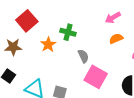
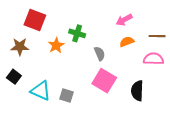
red square: (27, 21) -> (35, 20), turned -30
gray semicircle: (83, 56) -> (100, 54), moved

